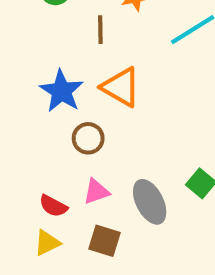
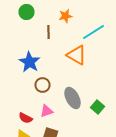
orange triangle: (121, 87) -> (76, 55), moved
gray ellipse: (150, 202) -> (72, 98), moved

